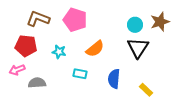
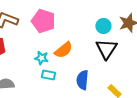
cyan star: (59, 52) -> (41, 58), moved

